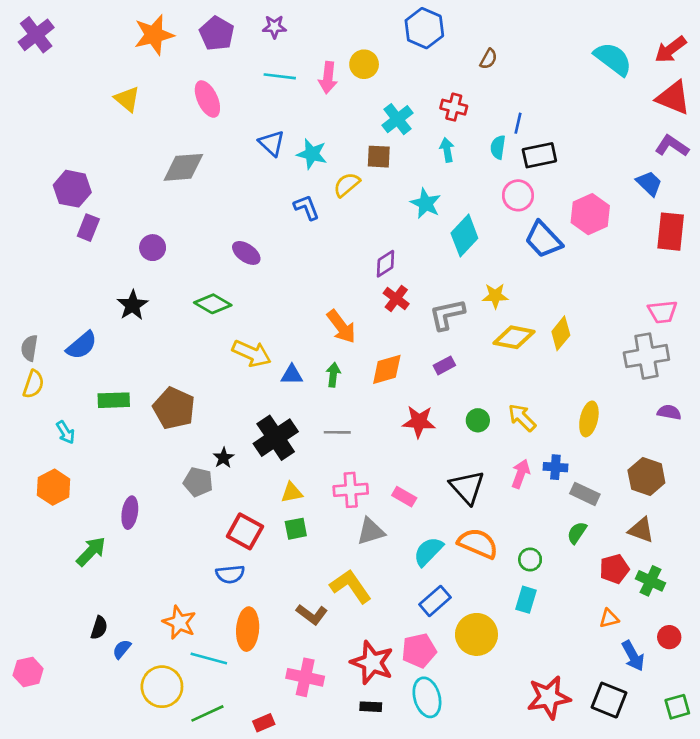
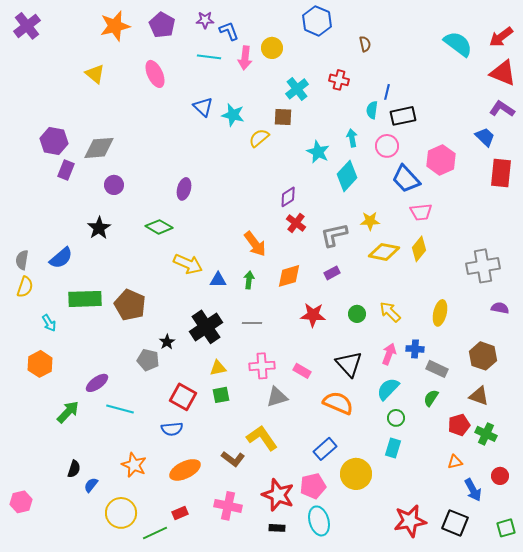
brown semicircle: (489, 59) -> (365, 44), turned -42
cyan arrow: (447, 150) -> (352, 138), moved
gray diamond: (183, 167) -> (99, 148), moved
blue L-shape: (306, 207) -> (229, 31), moved
purple ellipse: (246, 253) -> (184, 189), turned 70
pink trapezoid: (663, 312) -> (421, 212), moved
green rectangle: (114, 400) -> (85, 299), size x1.4
purple ellipse: (130, 513) -> (97, 383), turned 45
orange semicircle: (478, 543) -> (338, 403), moved
cyan semicircle: (428, 551) -> (388, 389), moved
orange ellipse: (248, 629) -> (185, 470), turned 60
cyan line: (209, 659) -> (120, 409), moved
red rectangle: (264, 723) -> (180, 513), moved

